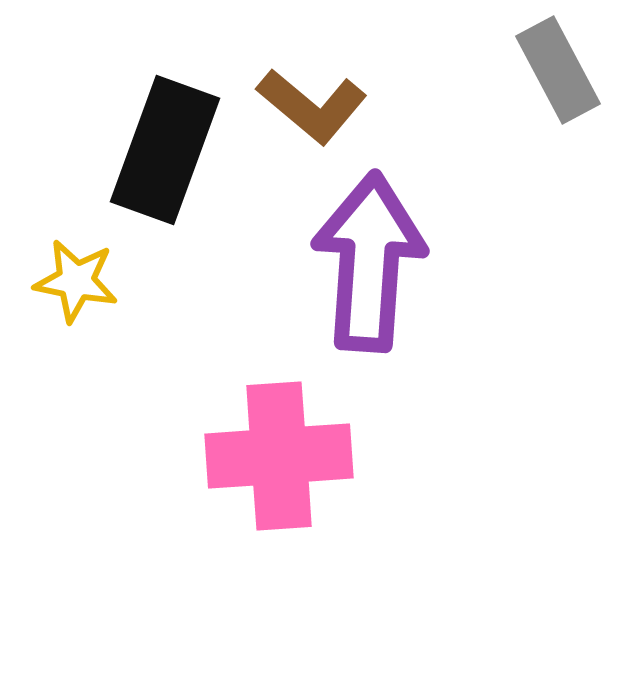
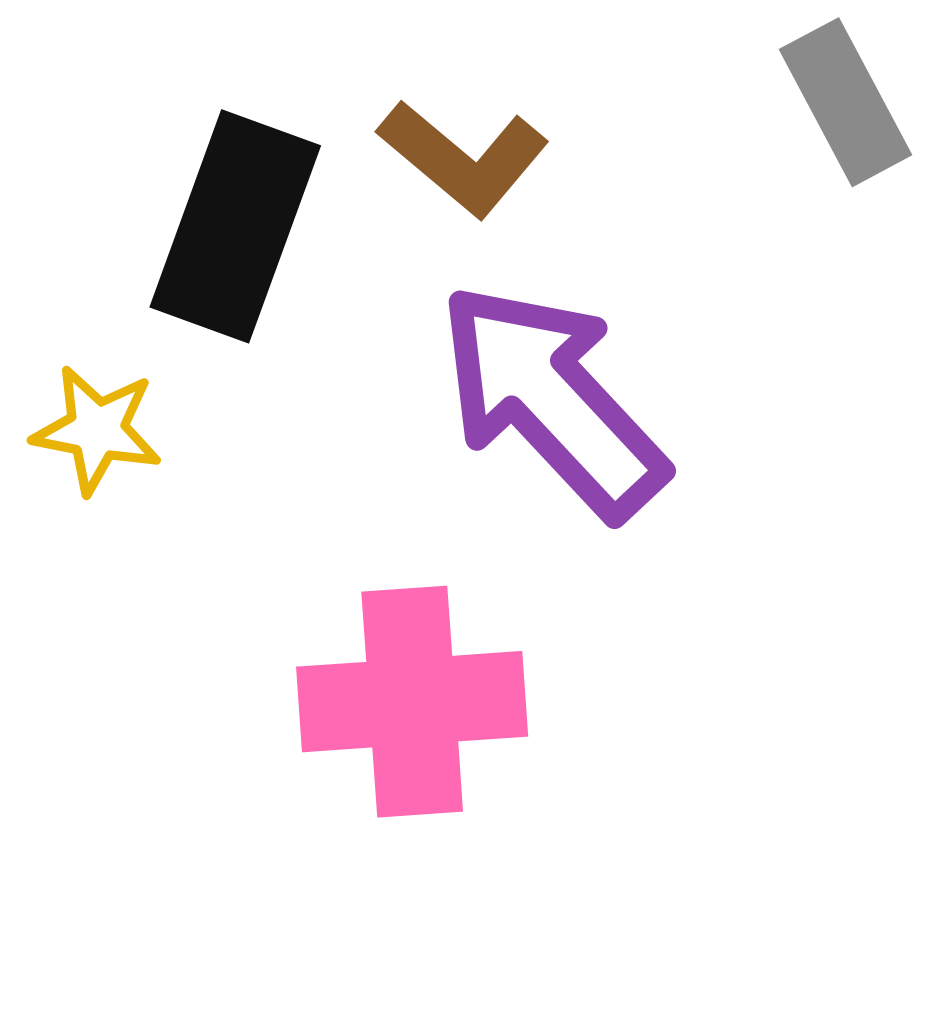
purple arrow: (369, 262) -> (552, 400), turned -47

